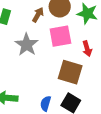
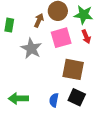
red arrow: (87, 49) -> (86, 37), moved

